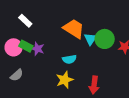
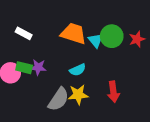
white rectangle: (25, 21) -> (24, 33), moved
gray semicircle: (17, 75) -> (59, 99), moved, size x1.5
yellow star: (65, 80) -> (78, 95), turned 30

